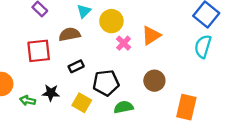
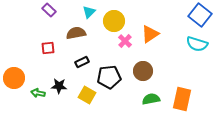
cyan semicircle: (203, 46) -> (197, 44), turned -90
red square: (39, 51) -> (48, 48), size x0.6
brown circle: (154, 81) -> (143, 71), moved
green semicircle: (124, 107) -> (151, 99), moved

